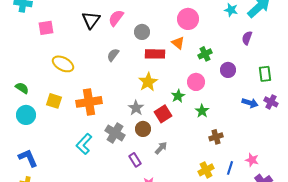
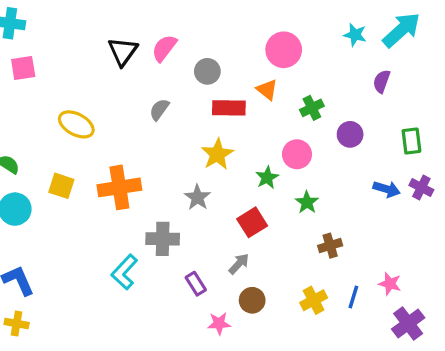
pink square: (46, 28) -> (23, 68), moved
red square: (163, 114) -> (252, 222), moved
brown circle: (143, 129) -> (252, 300), moved
gray cross: (115, 133) -> (163, 239), turned -30
cyan L-shape: (84, 144) -> (124, 272), moved

